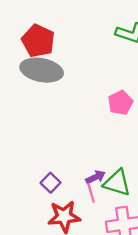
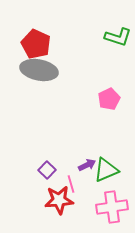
green triangle: (117, 183) -> (106, 170), turned -40
pink line: (91, 193) -> (71, 184), moved

